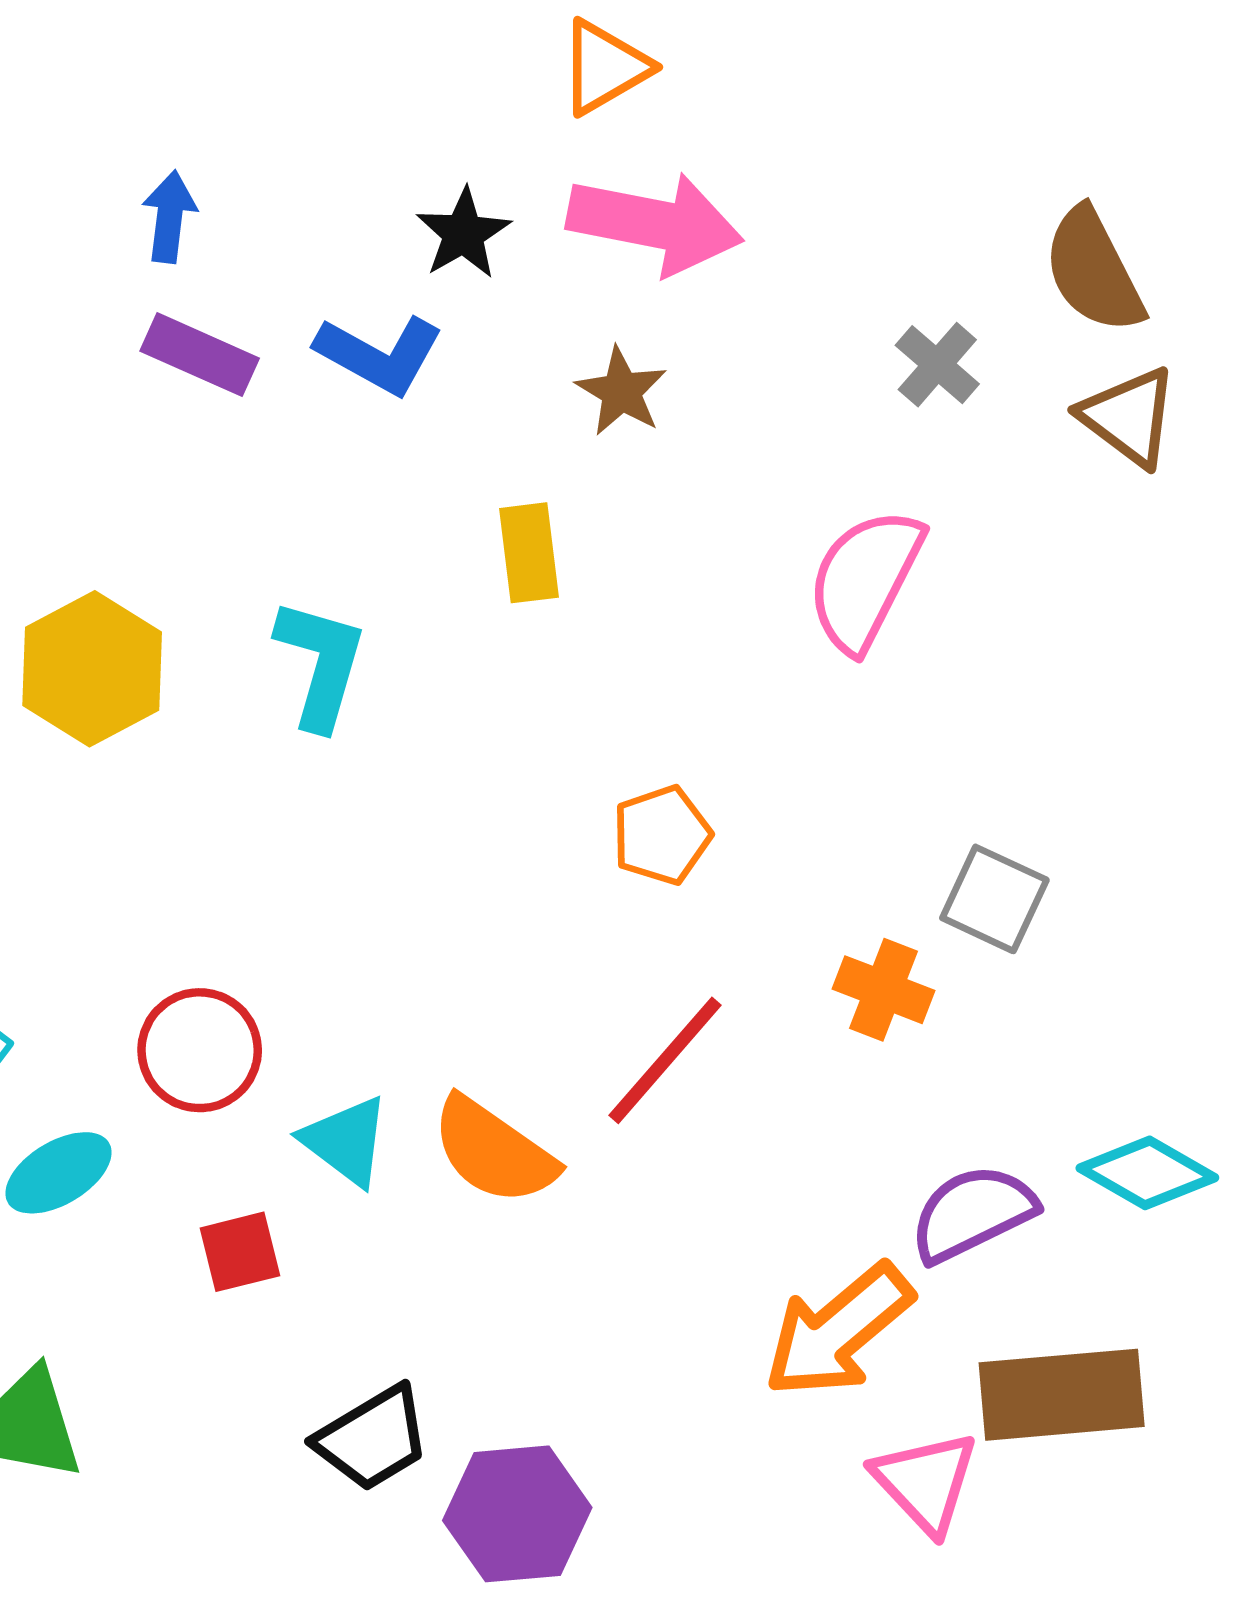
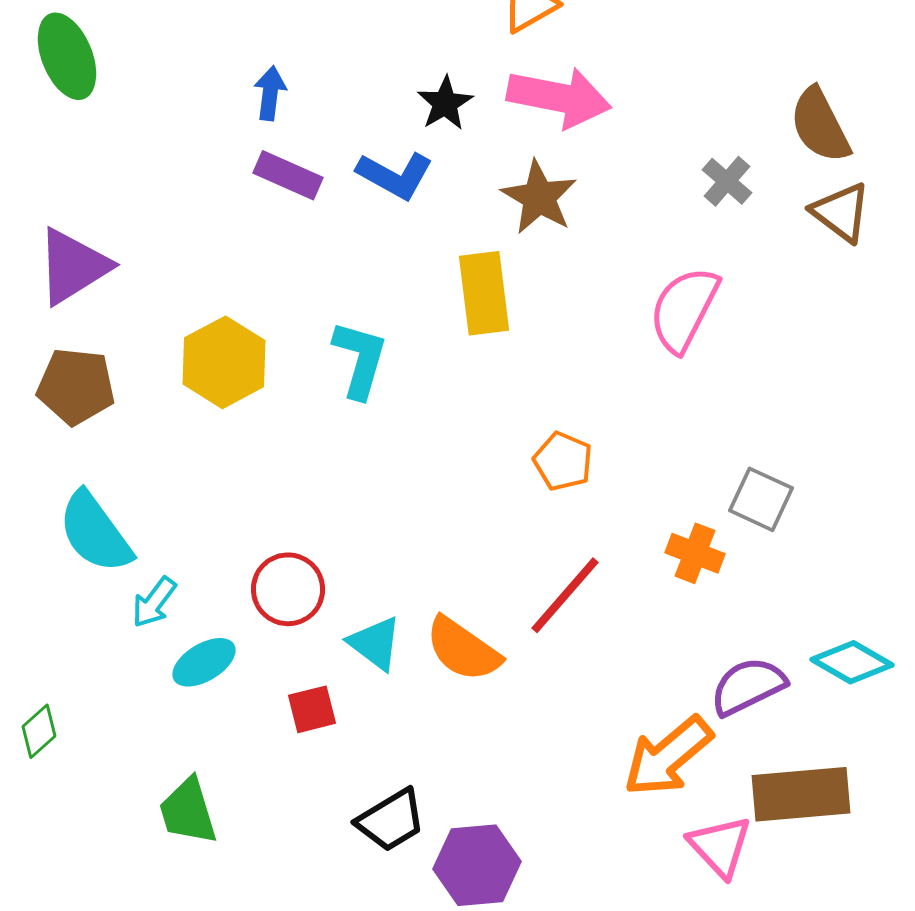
brown star: (621, 392) -> (539, 197), size x1.4
yellow rectangle: (529, 553) -> (484, 293), size x1.4
orange pentagon: (662, 835) -> (563, 461), turned -30

